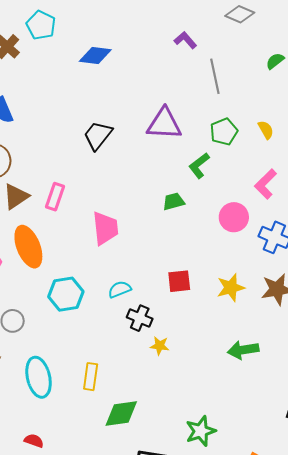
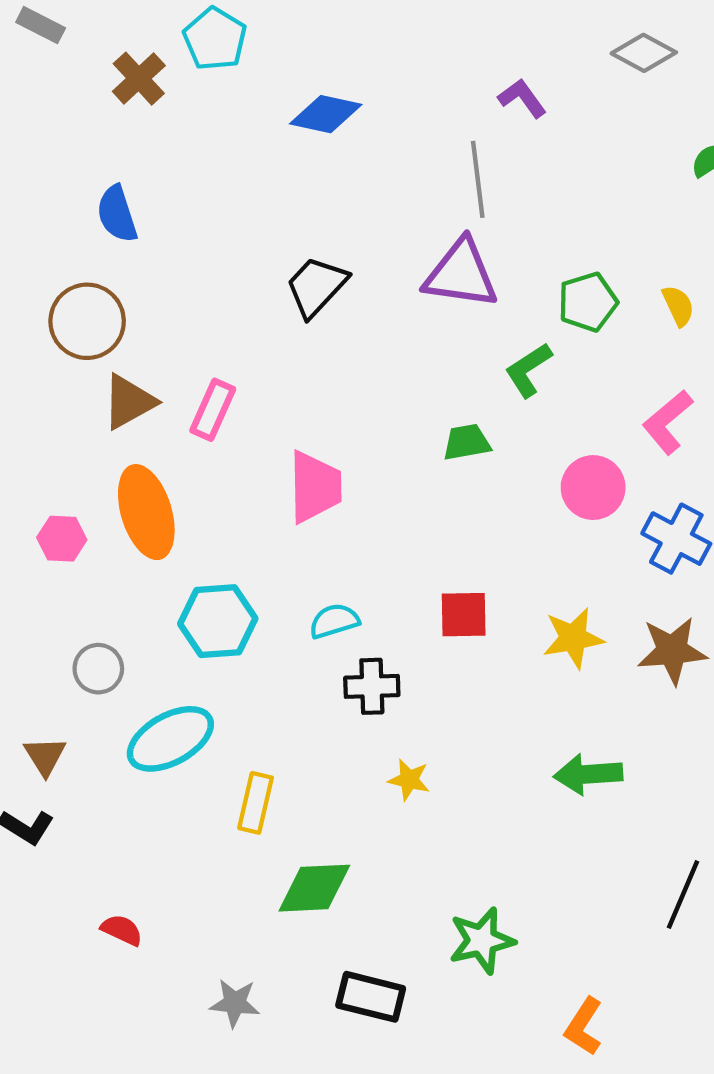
gray line: (215, 76) -> (478, 179), moved
black cross: (140, 318) -> (372, 686), turned -30
yellow star: (160, 346) -> (409, 780), moved
cyan ellipse: (39, 377) -> (170, 739), moved, turned 69

